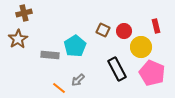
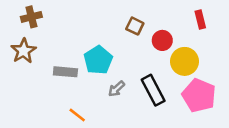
red rectangle: (156, 26) -> (200, 19), moved
brown square: (103, 30) -> (135, 26), moved
gray arrow: (78, 80) -> (116, 89), moved

